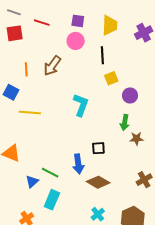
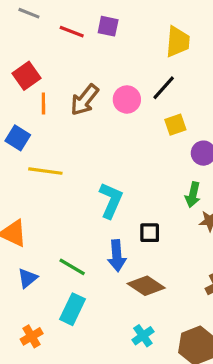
purple square: (78, 21) -> (108, 26), moved
red square: (15, 33) -> (26, 76), moved, turned -30
pink circle: (76, 41) -> (127, 99), moved
black line: (102, 55) -> (164, 88), turned 42
cyan L-shape: (81, 105) -> (111, 200), moved
blue triangle: (32, 181) -> (27, 278), moved

